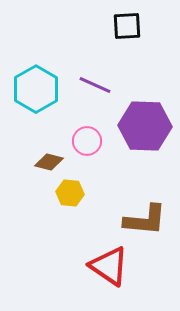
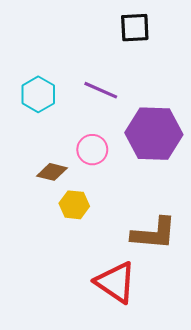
cyan hexagon: (36, 89) -> (38, 94), size x0.7

